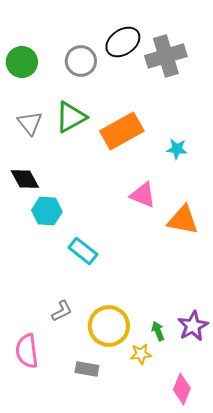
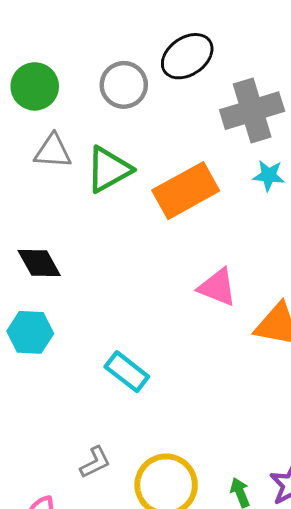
gray cross: (166, 56) -> (252, 111), moved
gray triangle: (30, 123) -> (53, 151), moved, turned -48
cyan star: (177, 149) -> (269, 175), moved
cyan hexagon: (47, 211) -> (30, 332), moved

